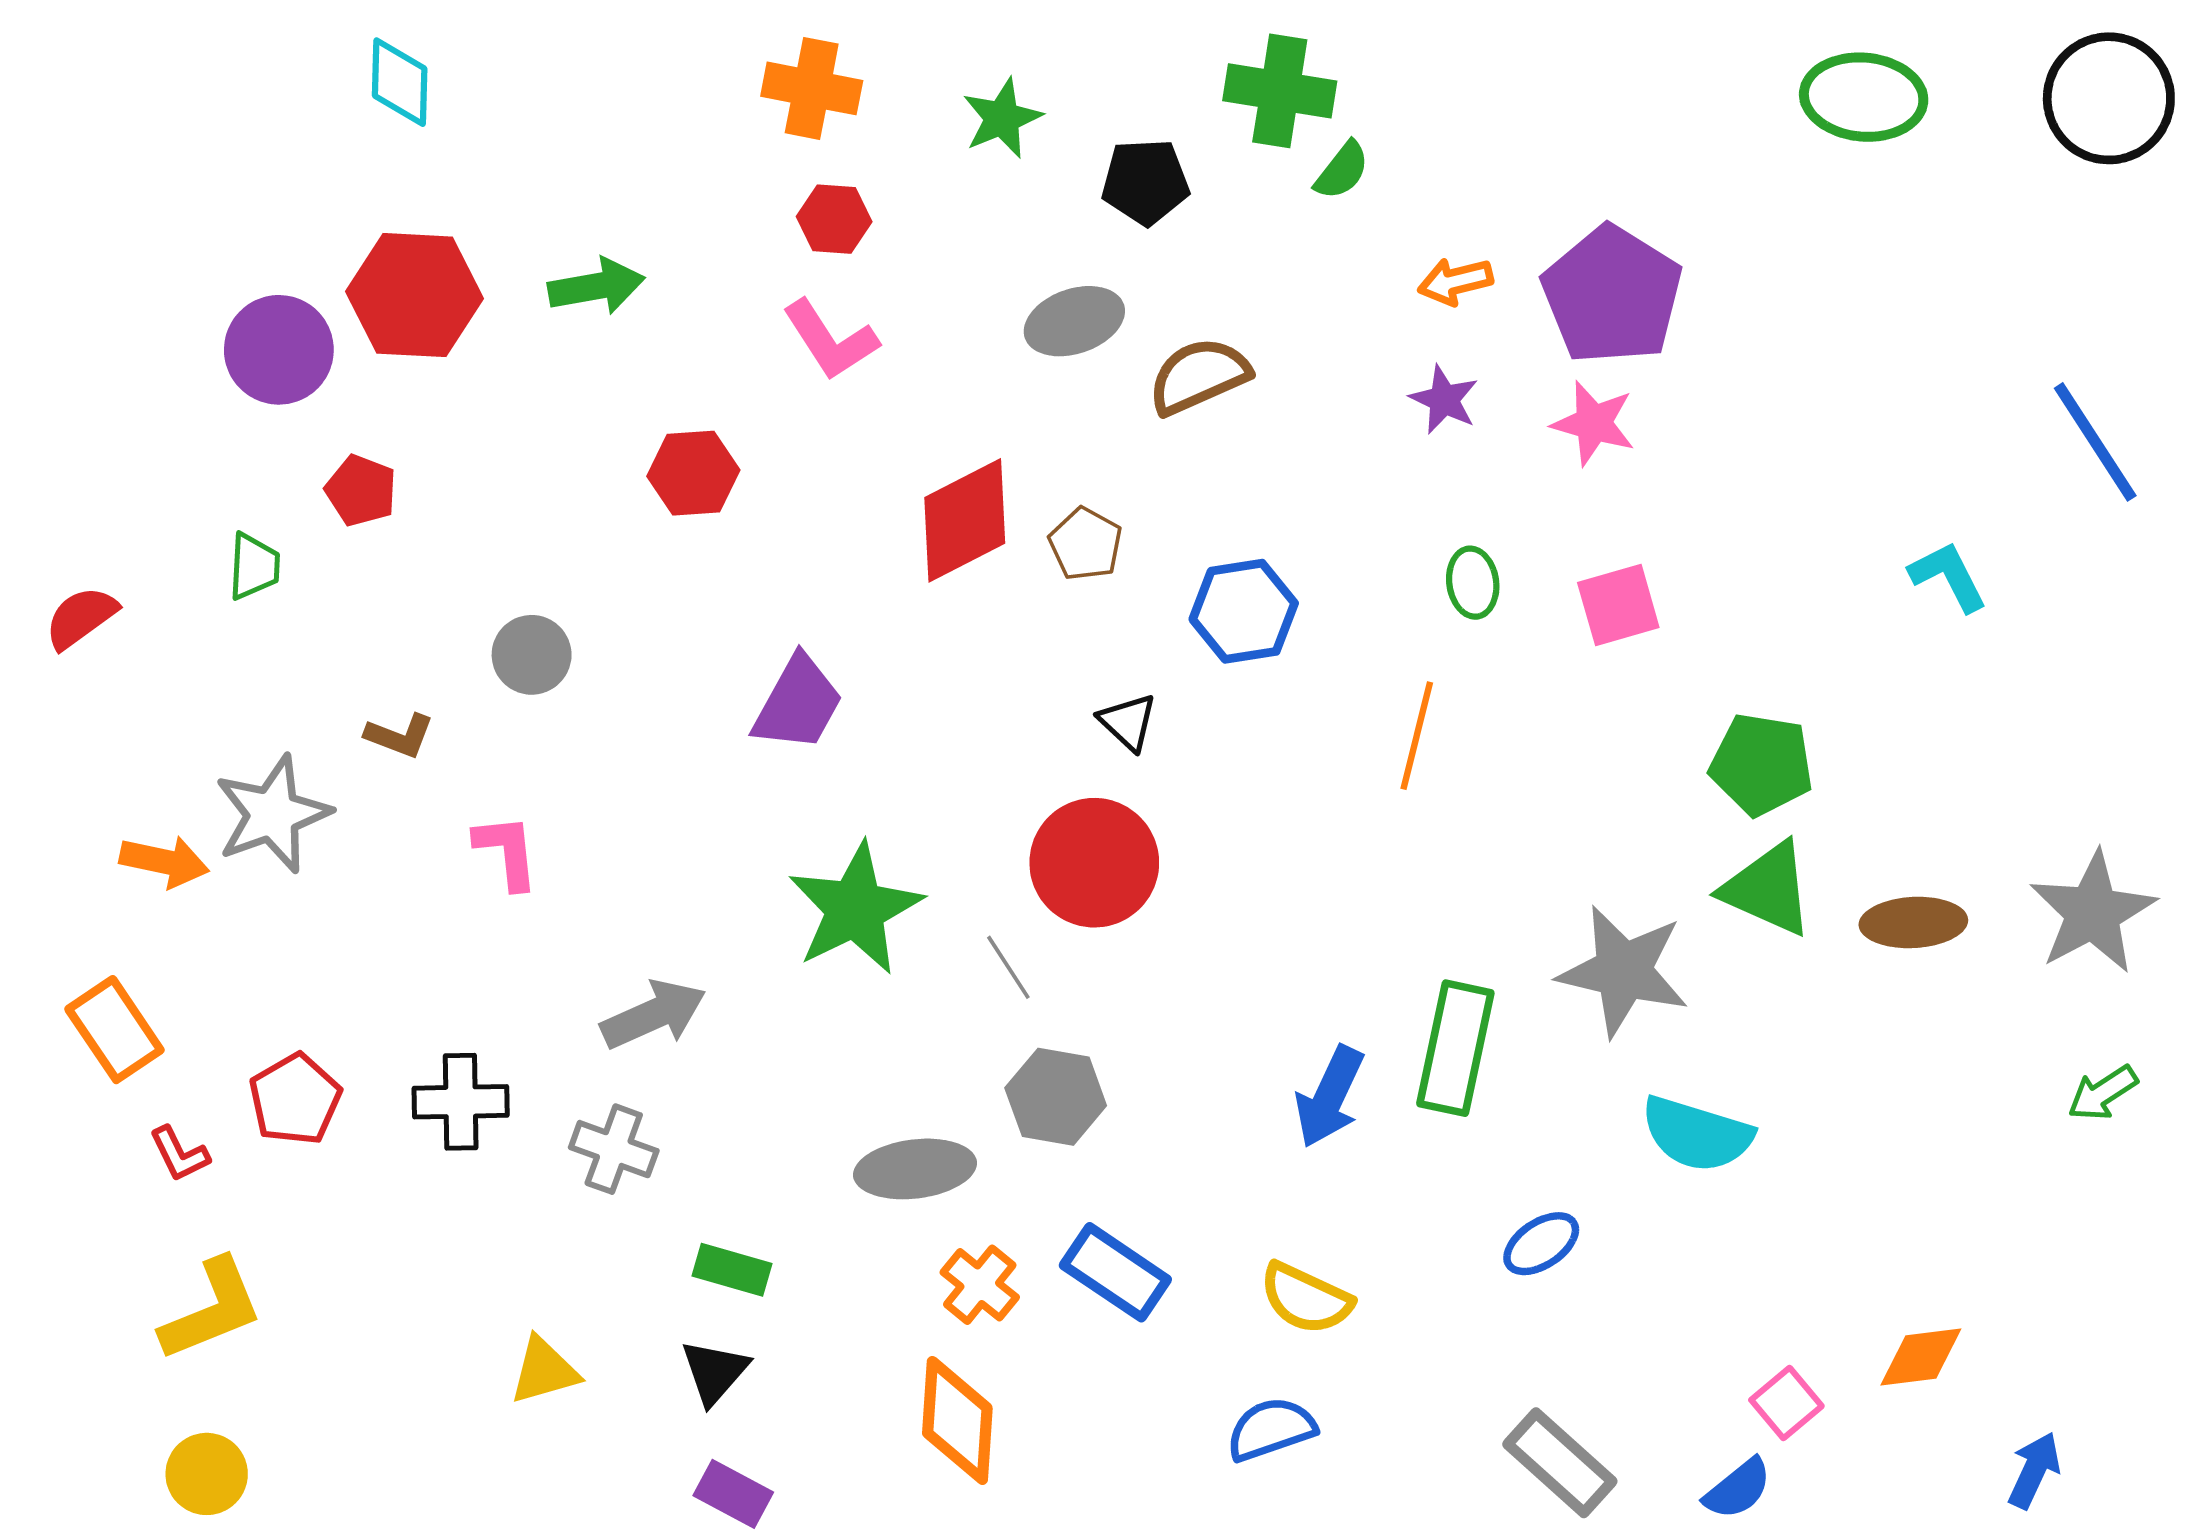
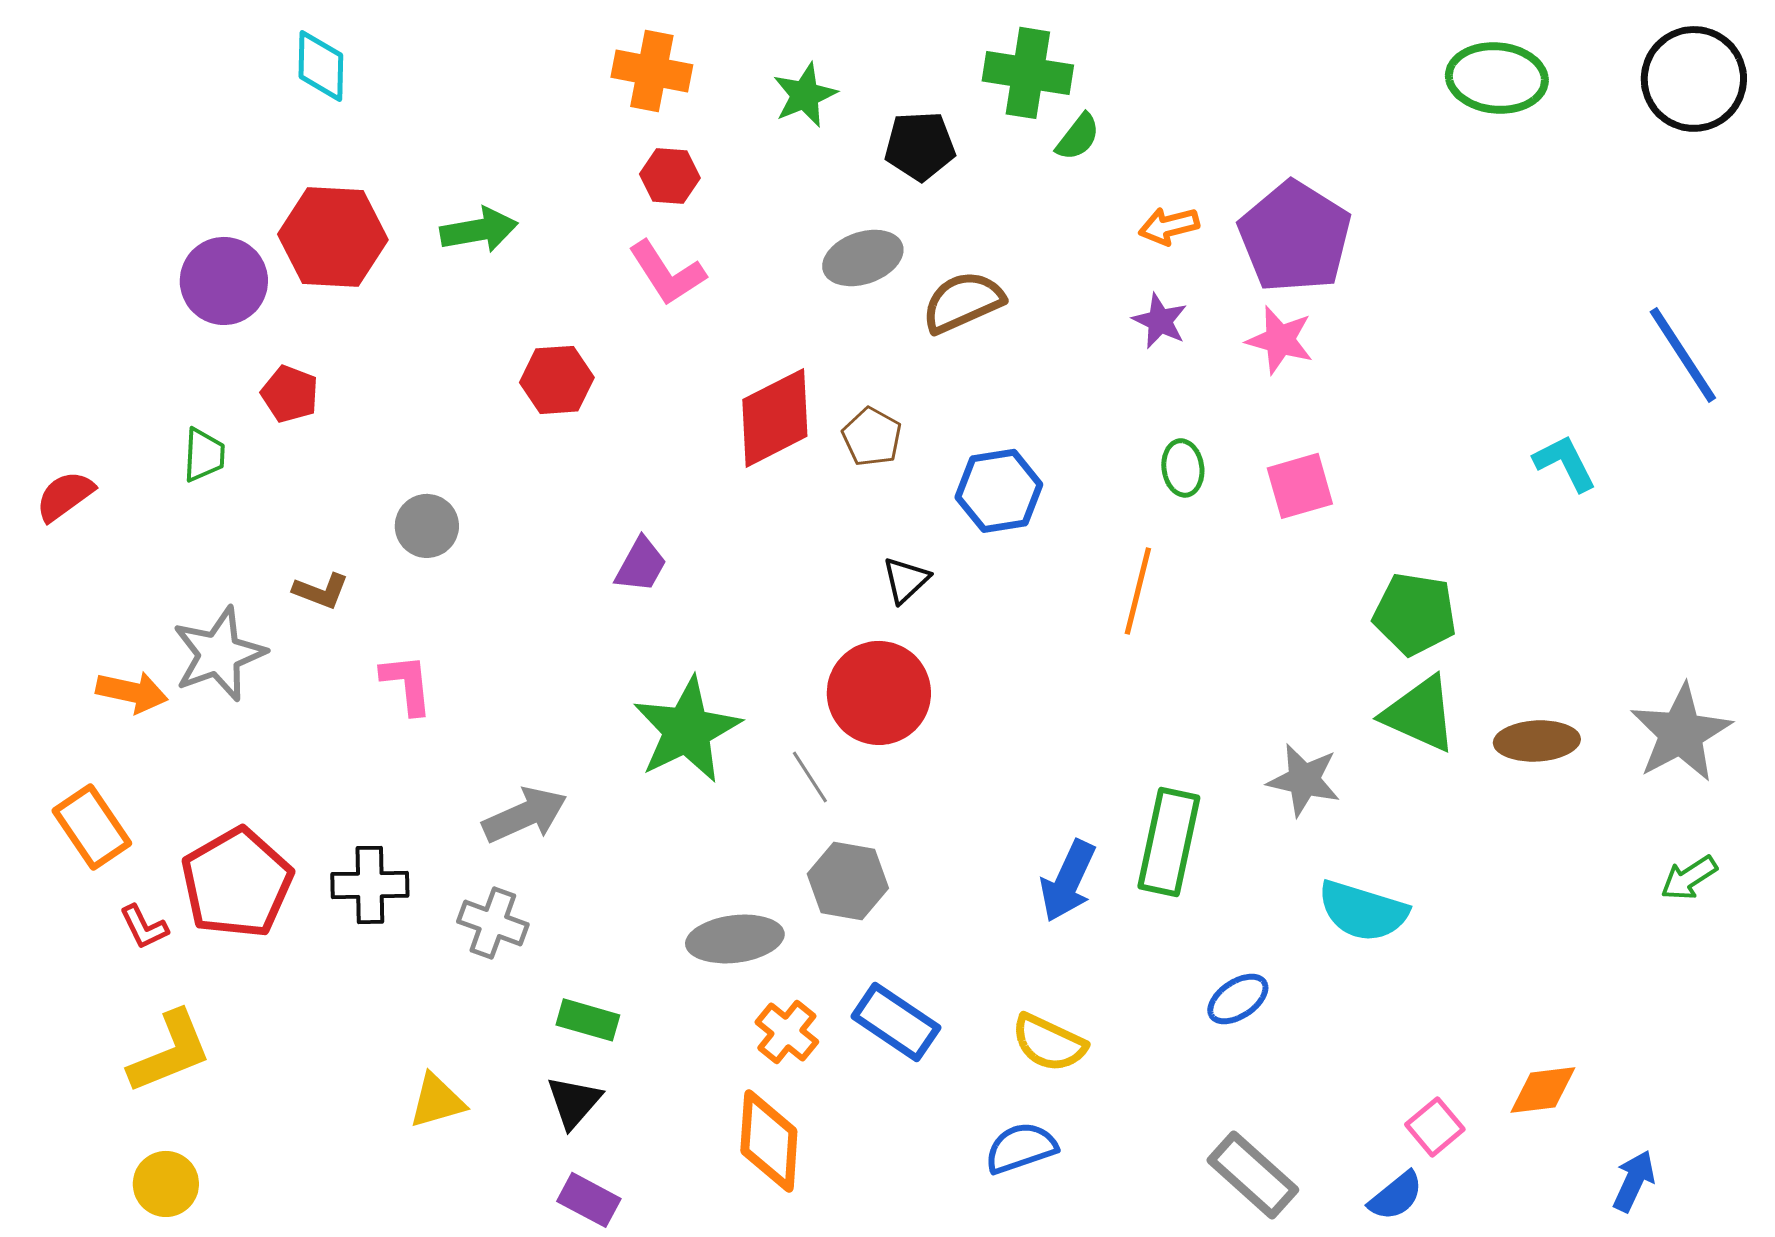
purple trapezoid: (798, 703) -> (641, 565), size x0.7
black triangle: (1128, 722) -> (906, 580), turned 34
gray star: (1623, 971) -> (1304, 780), size x0.7
red pentagon: (295, 1099) -> (237, 883), size x1.5

